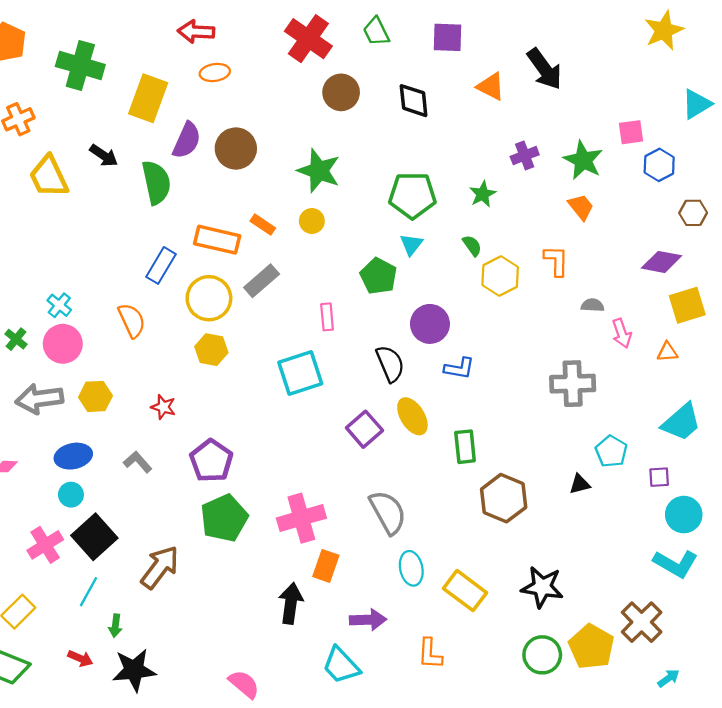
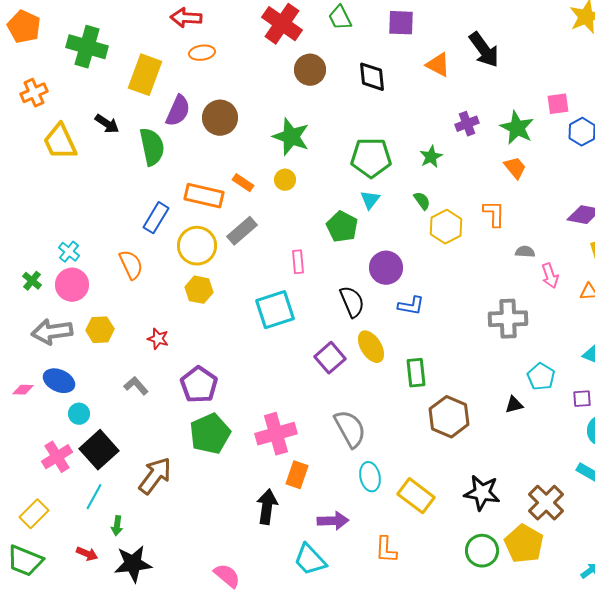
blue ellipse: (73, 456) -> (59, 381), moved, turned 36
brown cross: (642, 622) -> (546, 503), moved

